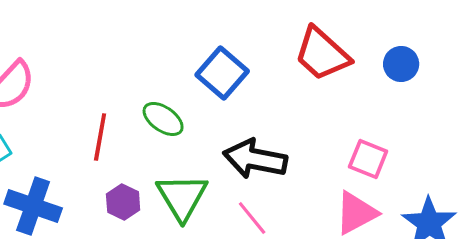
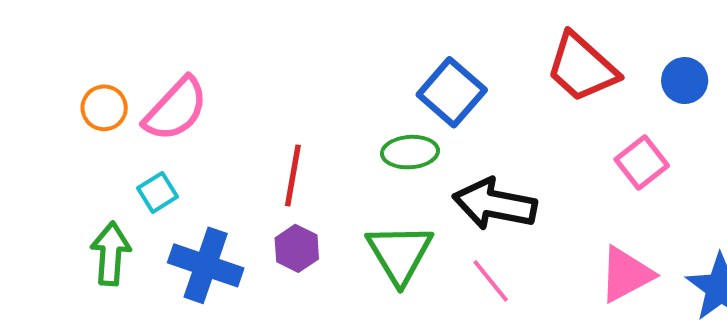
green ellipse: (163, 119) -> (410, 152), moved, turned -39
pink square: (368, 159) -> (642, 163), moved, turned 30
purple hexagon: (123, 202) -> (297, 248), moved

